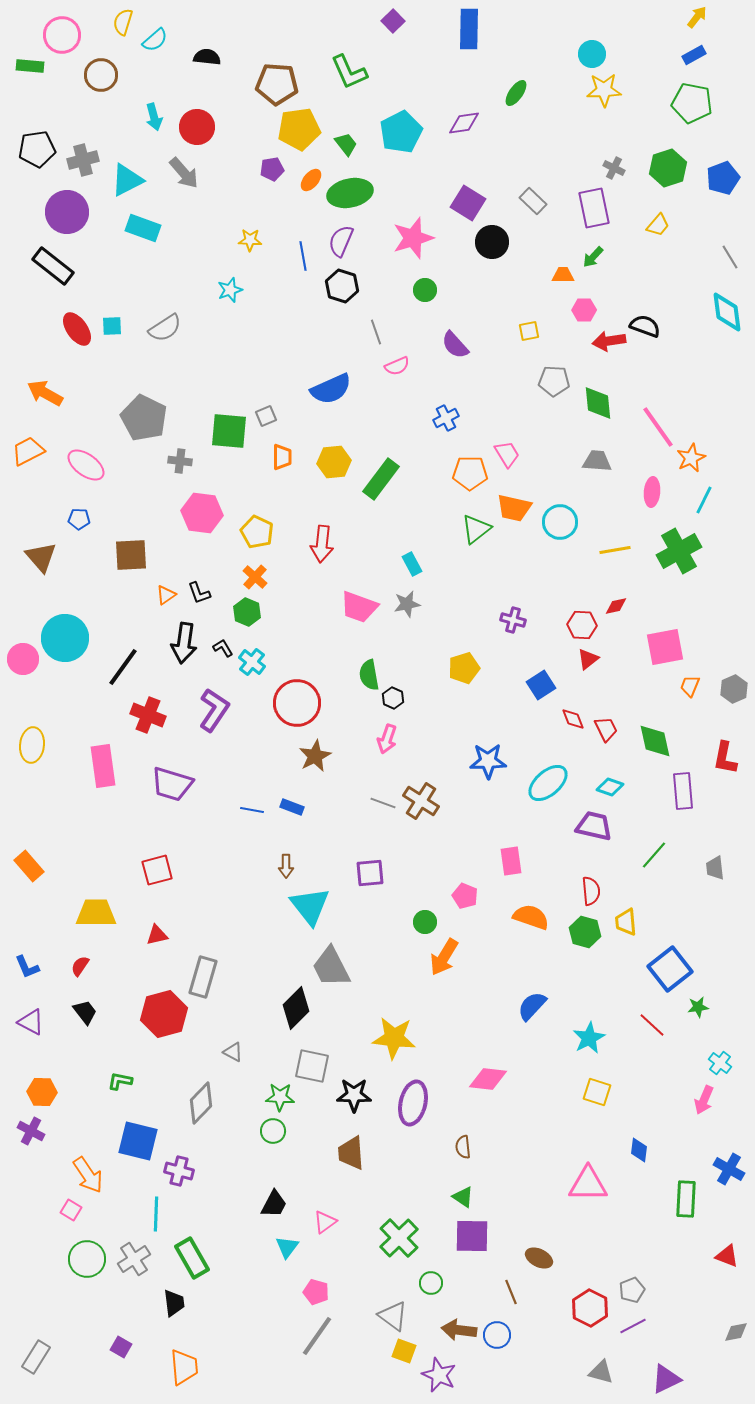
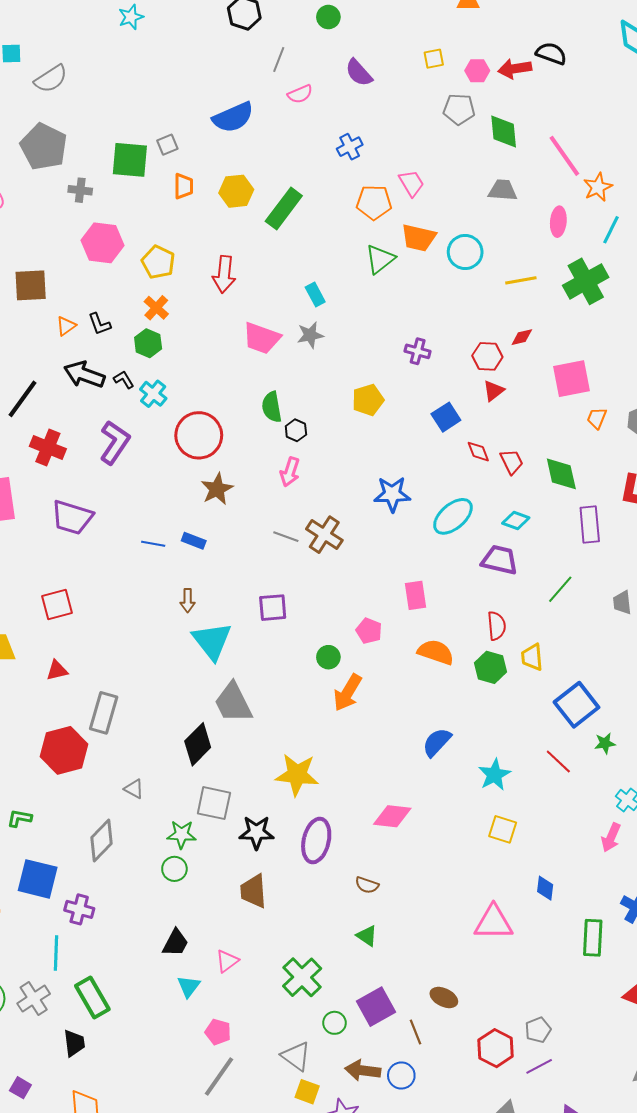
pink hexagon: (584, 310) -> (477, 71), moved
gray semicircle: (165, 328) -> (51, 79), moved
gray line: (376, 332) -> (279, 60), turned 40
black arrow: (184, 643) -> (84, 375), turned 102
brown semicircle: (463, 1147) -> (367, 885), turned -65
purple square: (472, 1236) -> (376, 1007), moved, turned -30

